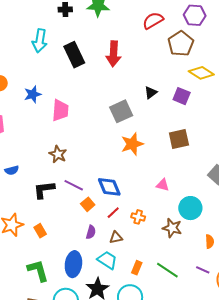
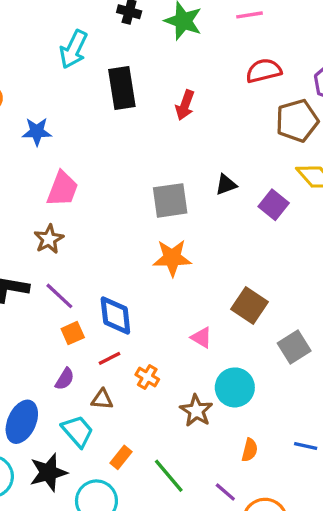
red arrow: (113, 54) -> (185, 105), size x0.7
pink trapezoid: (60, 110) -> (63, 189), moved
brown square: (179, 139) -> (250, 306), moved, turned 30

